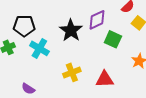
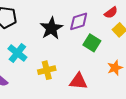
cyan cross: (39, 48) -> (17, 53), moved

